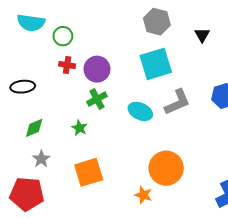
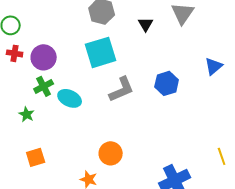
cyan ellipse: (140, 111) -> (70, 98), moved
orange circle: (166, 168) -> (111, 153), size x0.7
orange square: (89, 172) -> (36, 157), size x0.7

